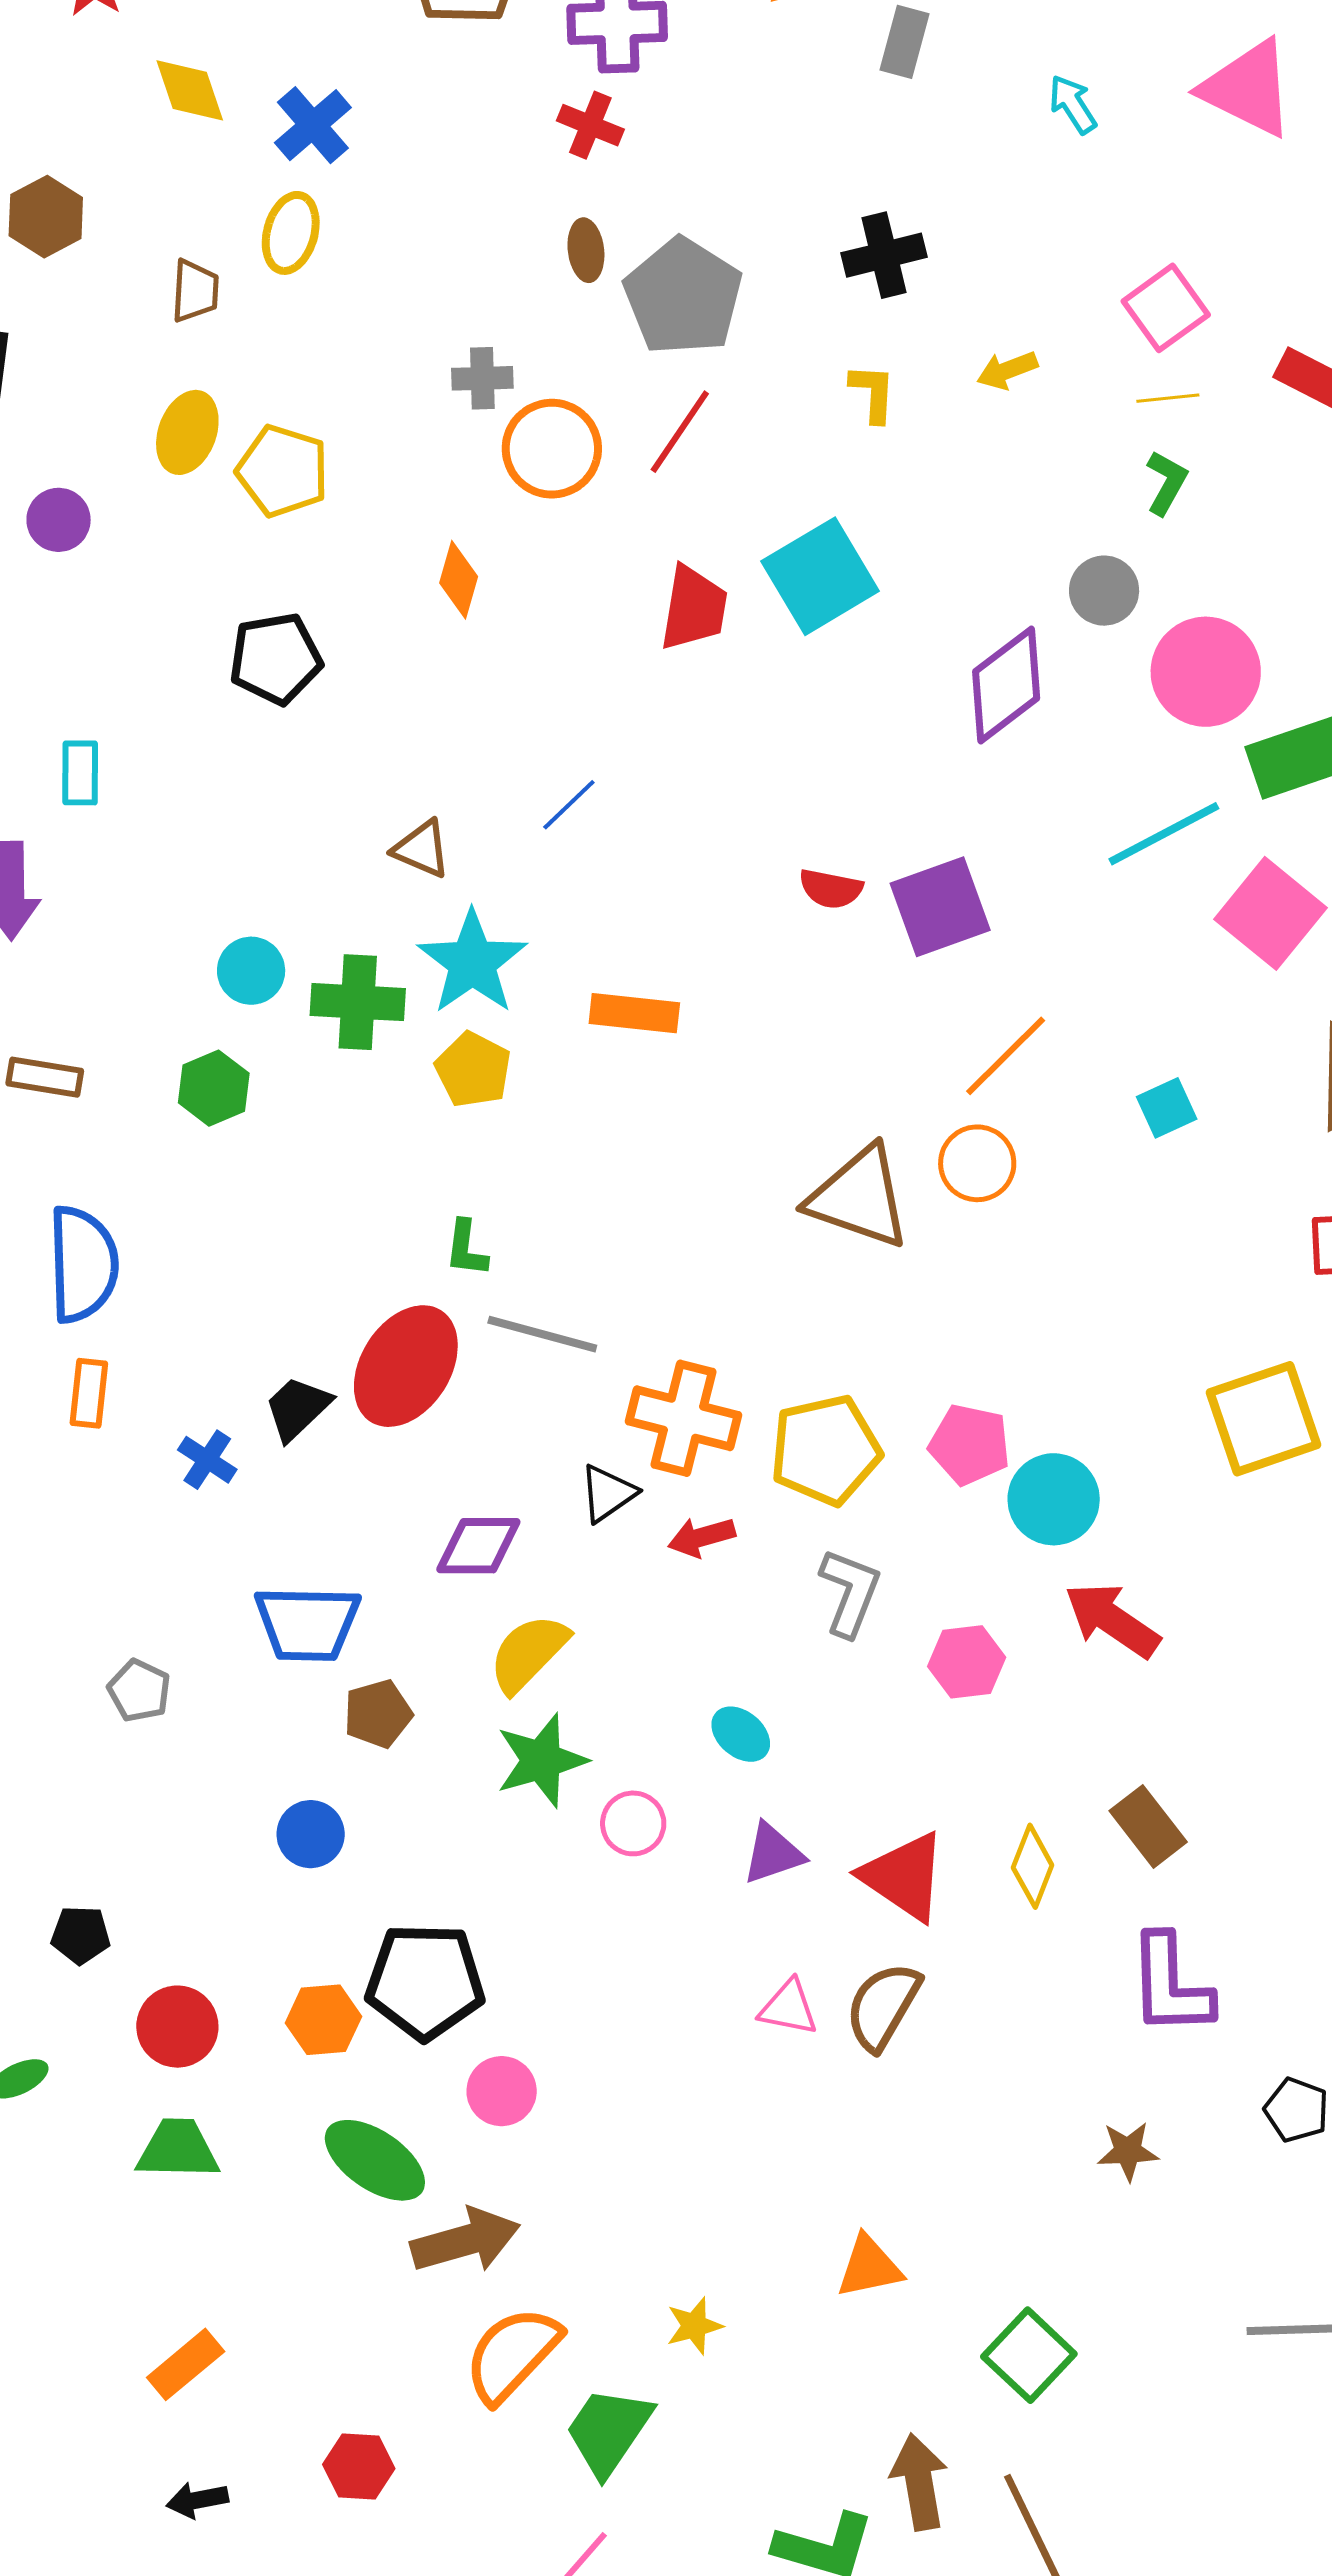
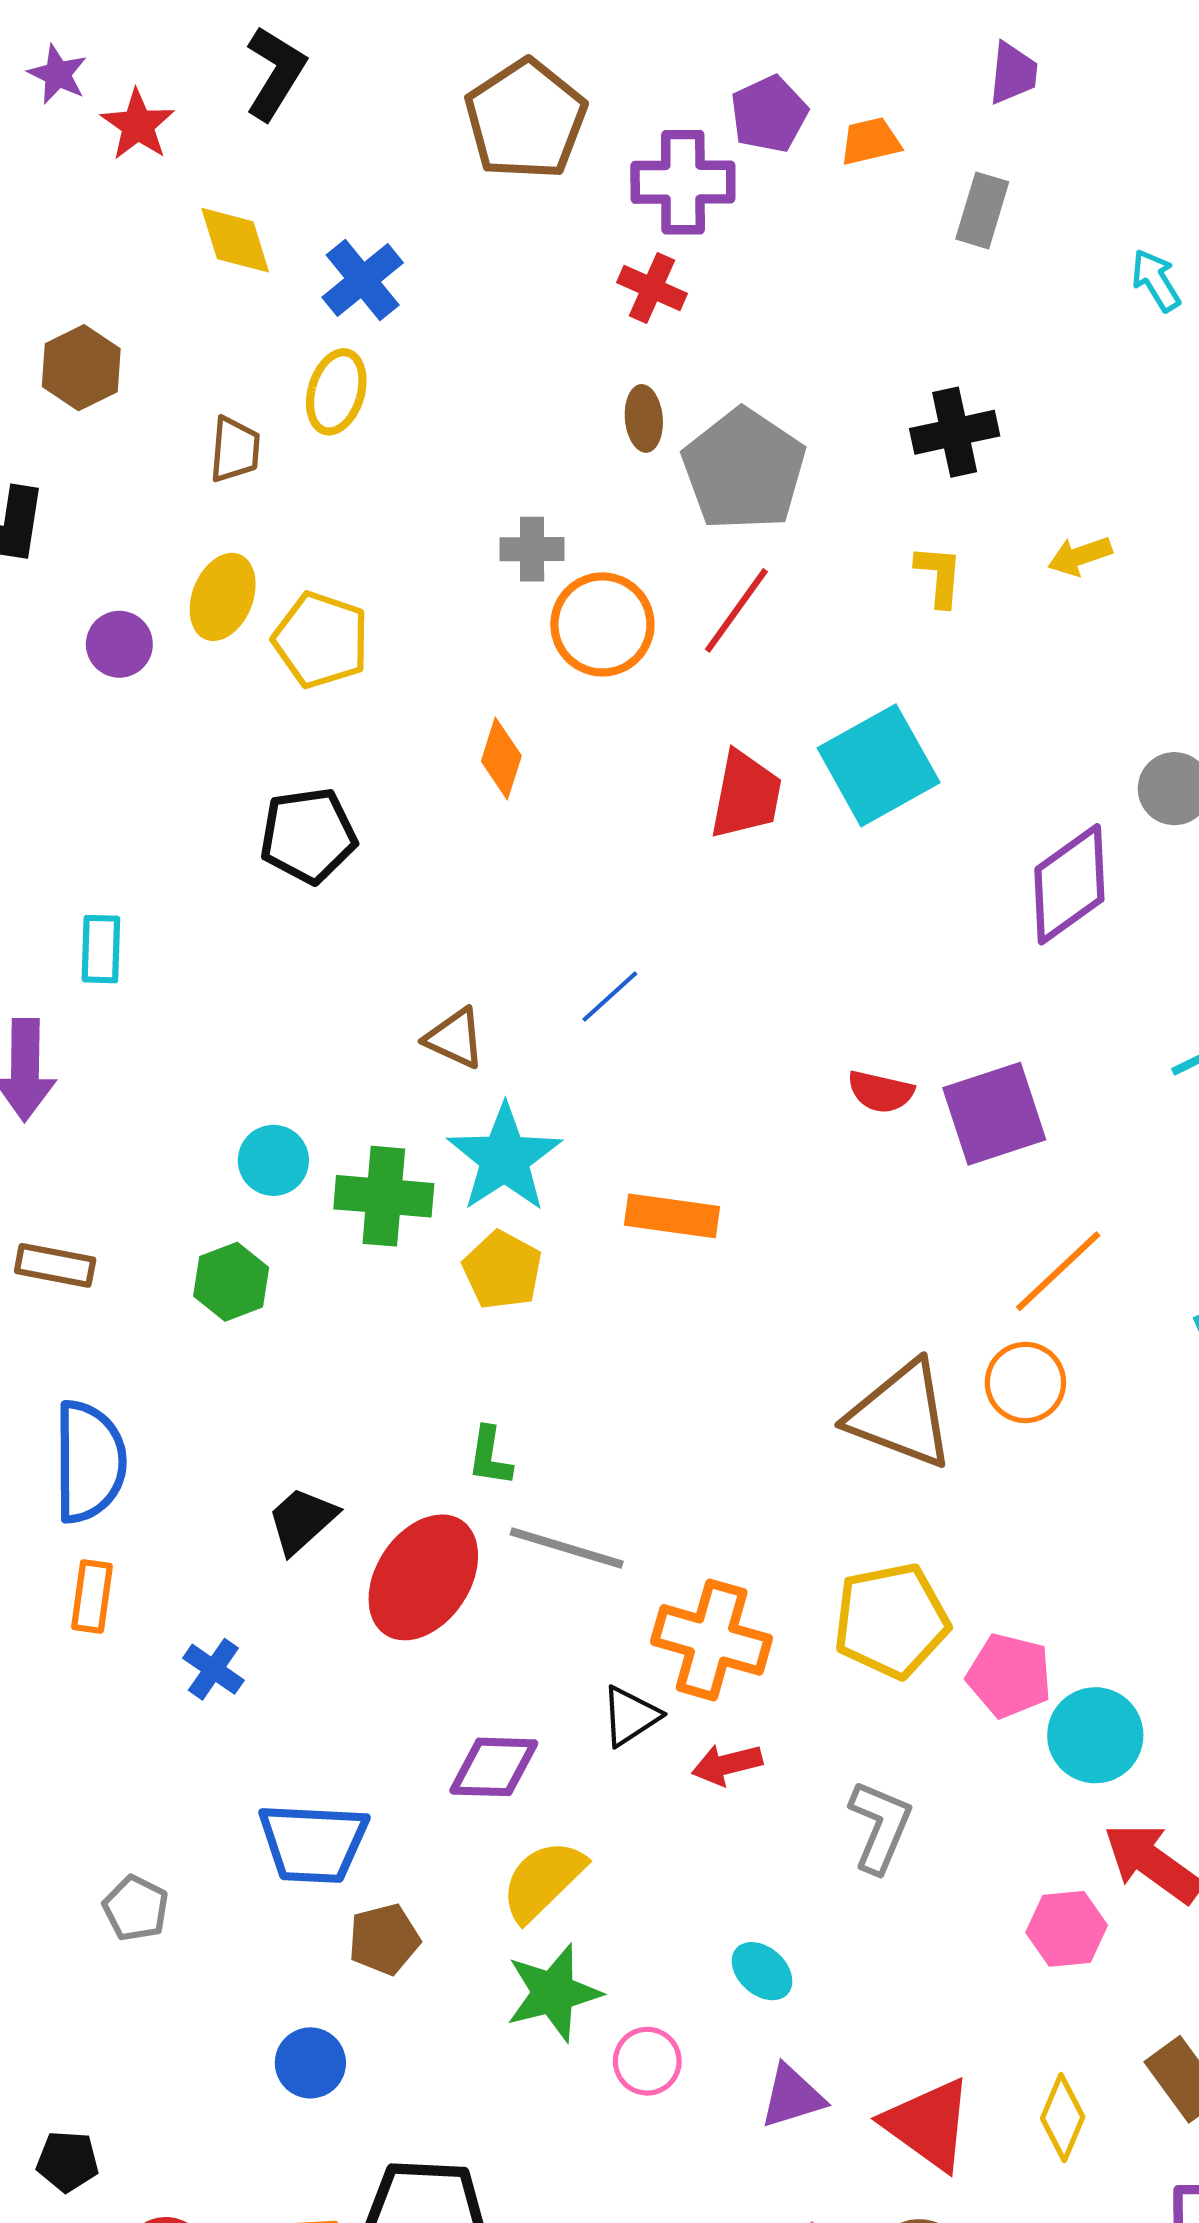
purple circle: (59, 520) -> (119, 644), moved
black trapezoid: (298, 1408) -> (302, 1520), moved
yellow pentagon: (825, 1450) -> (891, 1620), moved
pink hexagon: (967, 1662) -> (1067, 1929), moved

